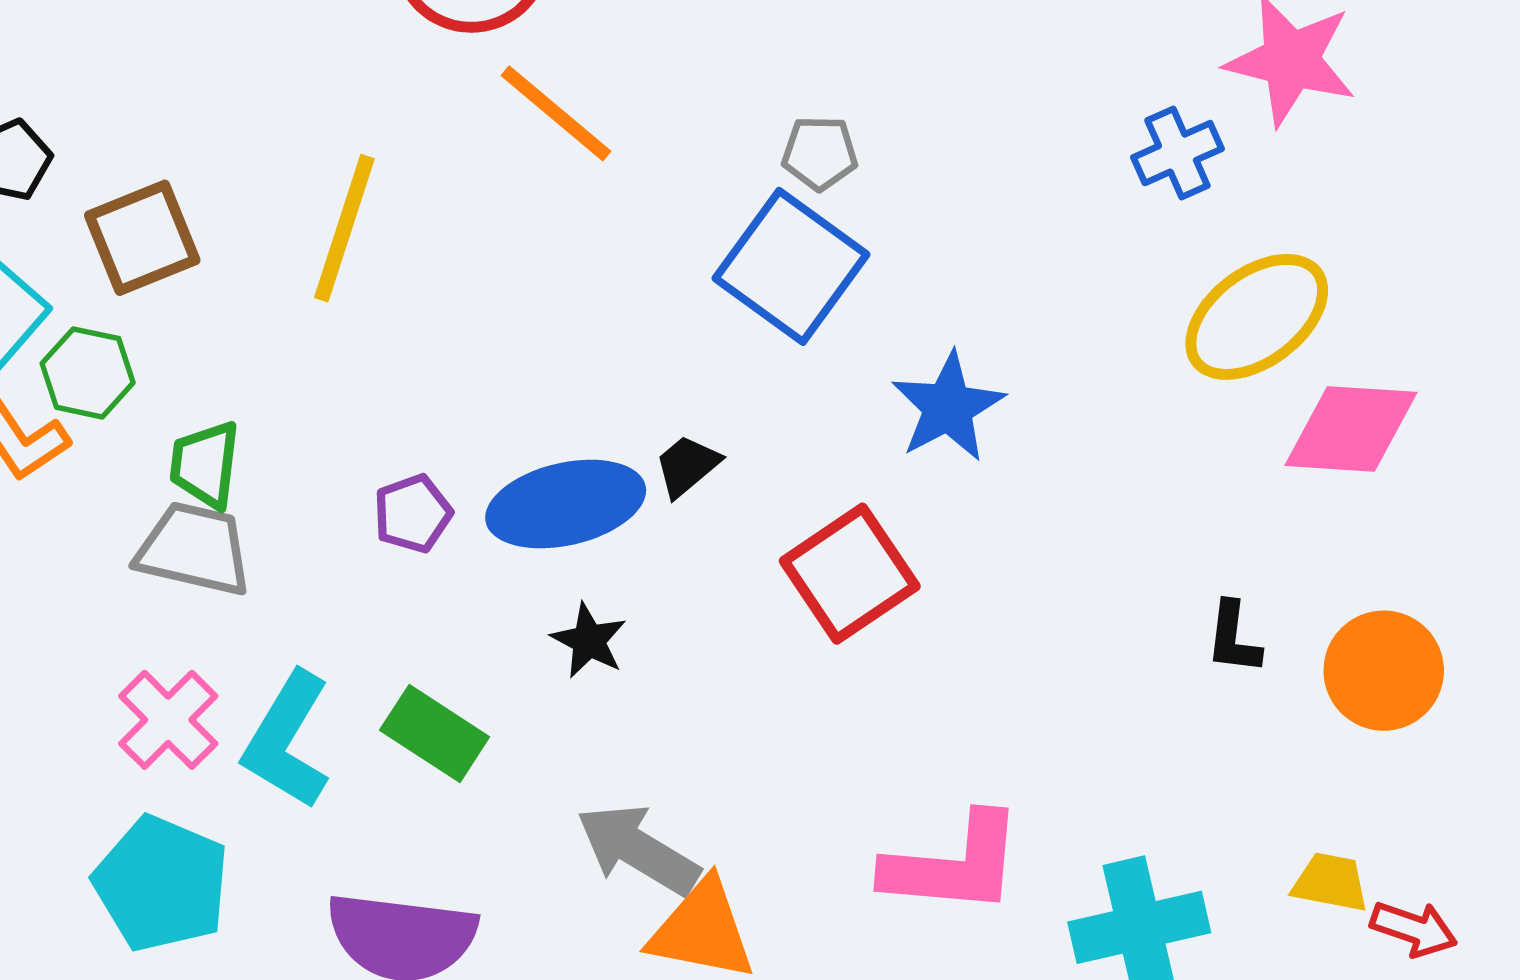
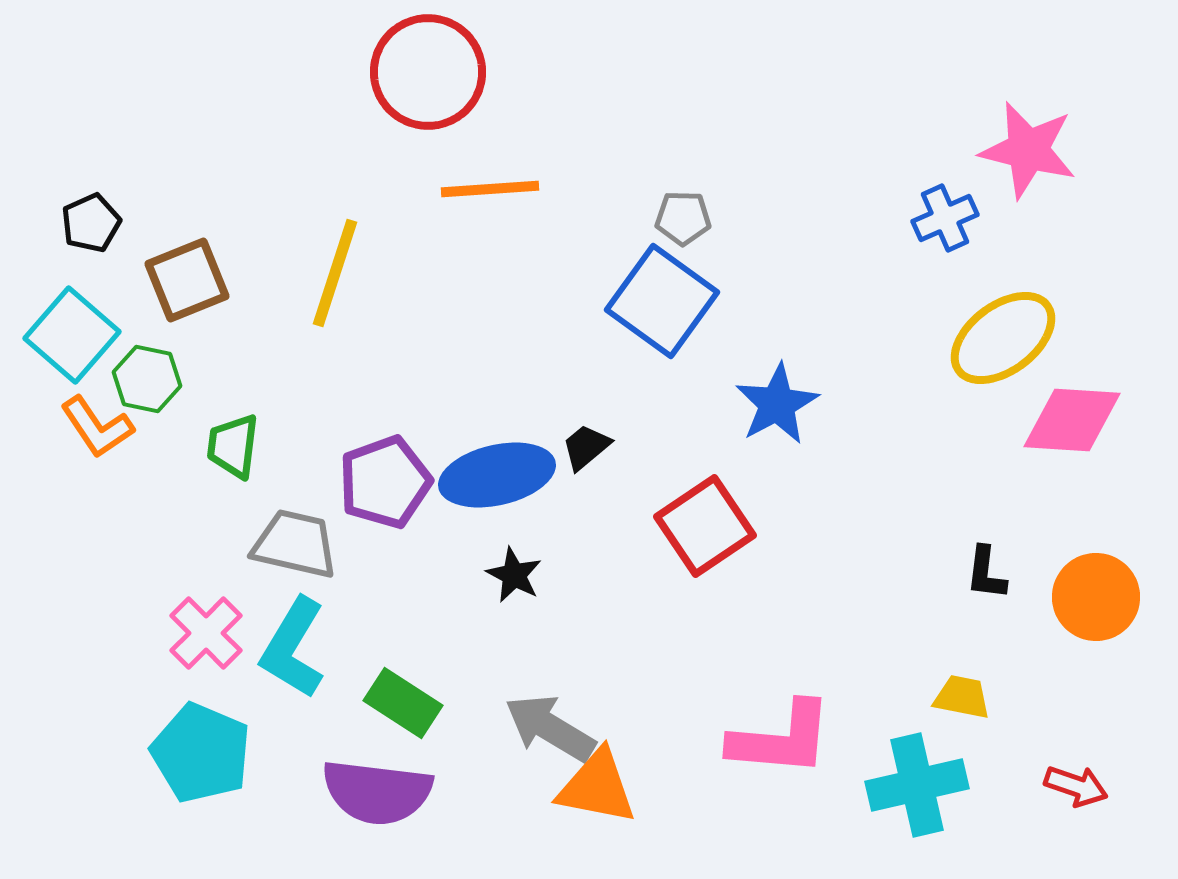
orange line: (556, 113) -> (490, 189), turned -44
purple pentagon: (413, 514) -> (385, 482), size x1.6
gray trapezoid: (194, 549) -> (295, 544), moved
green rectangle: (435, 733) -> (403, 703), moved
yellow trapezoid: (1330, 882) -> (962, 697), moved
red arrow: (1414, 929) -> (1076, 786), moved

